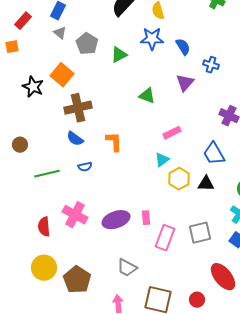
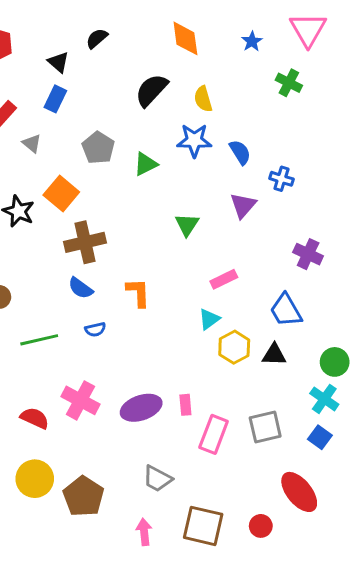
gray triangle: (60, 33) -> (32, 143), moved
green triangle: (147, 96) -> (187, 225), turned 42
red semicircle: (44, 227) -> (35, 418), turned 120

